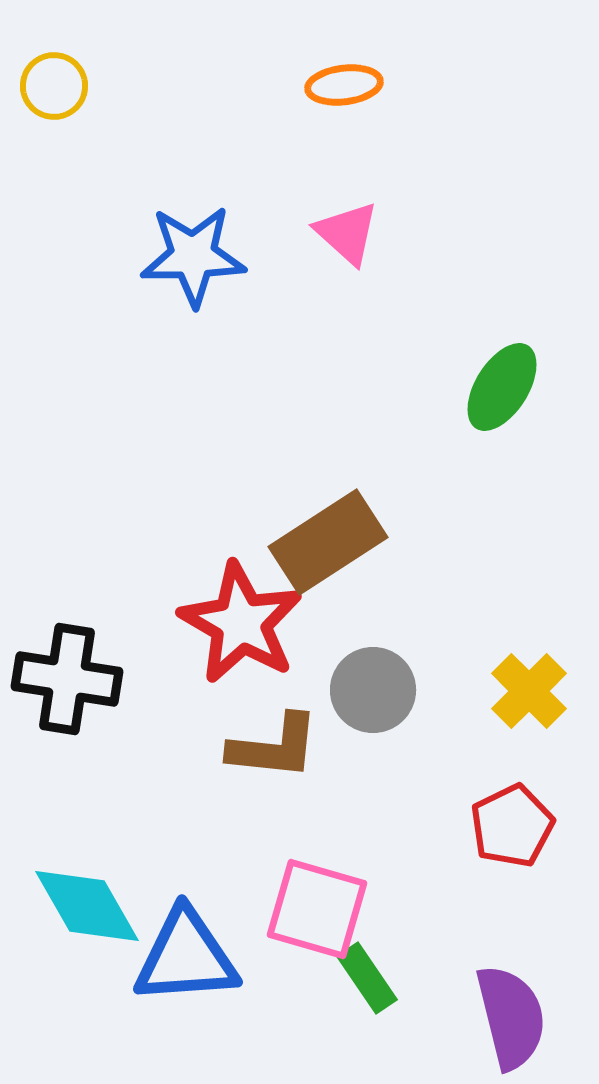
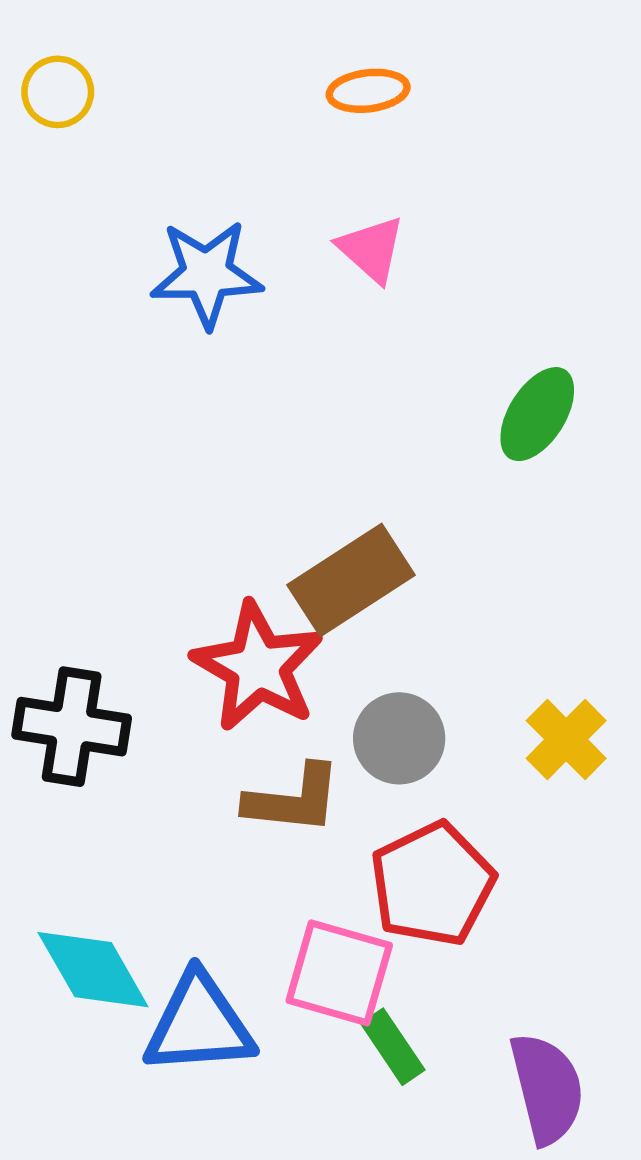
red pentagon: (512, 826) -> (432, 884), moved, size x1.4

